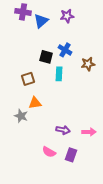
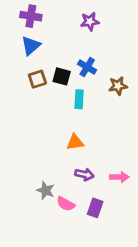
blue triangle: (41, 21) -> (31, 46), moved
brown square: (28, 79) -> (37, 79), moved
orange triangle: (35, 103) -> (75, 142), moved
gray star: (21, 116) -> (46, 190), moved

